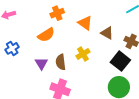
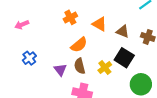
orange semicircle: (46, 35) -> (79, 45), moved
yellow cross: (83, 54) -> (105, 67), moved
black square: (120, 61) -> (124, 58), moved

